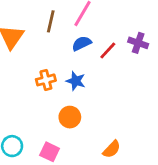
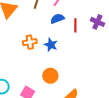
red line: (108, 50) -> (75, 25), turned -48
orange circle: (70, 117) -> (50, 76), moved

